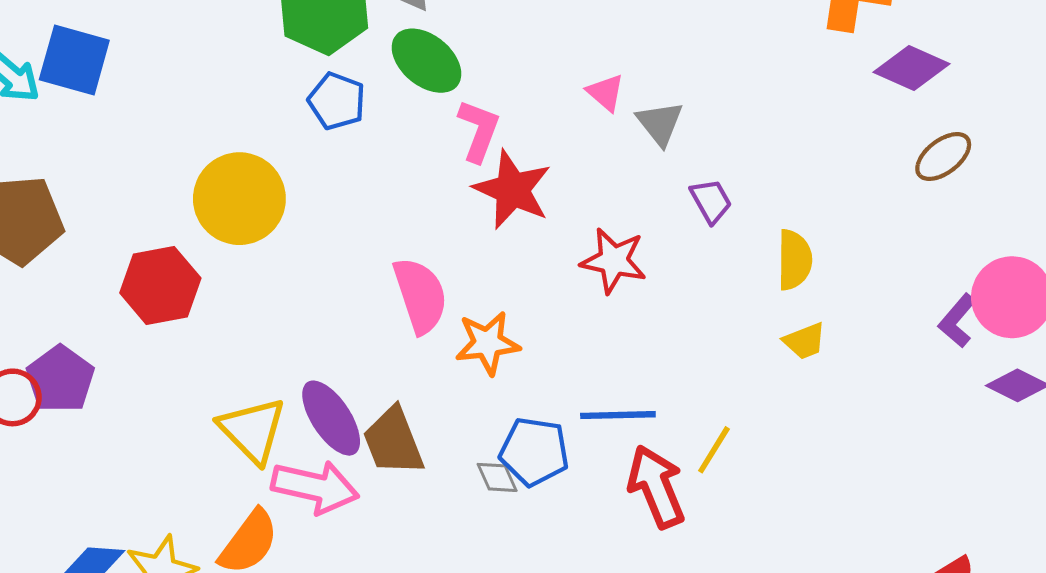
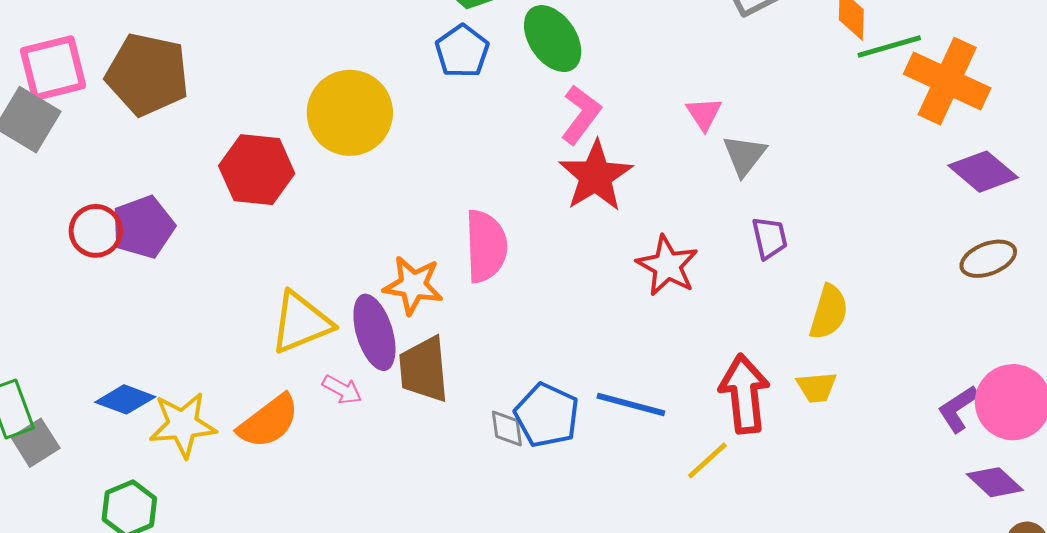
orange star: (487, 343) -> (413, 285), moved
yellow triangle: (252, 430) -> (301, 323), turned 36
pink arrow: (315, 487) -> (342, 390), size x0.5
red arrow: (656, 487) -> (744, 394), moved

